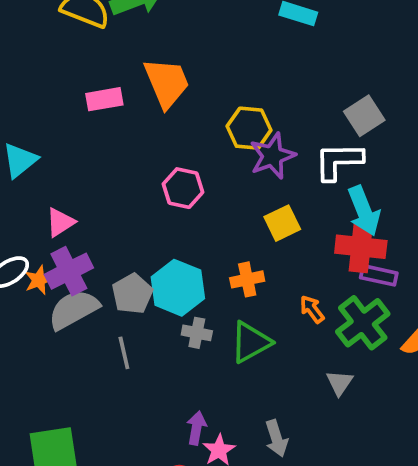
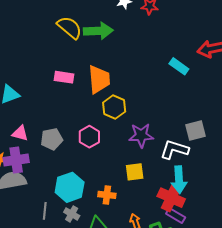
yellow hexagon: (249, 128) -> (114, 107), moved
pink triangle: (60, 222) -> (20, 133), turned 30
gray pentagon: (132, 294) -> (52, 139), moved
gray line: (124, 353) -> (45, 211), moved

